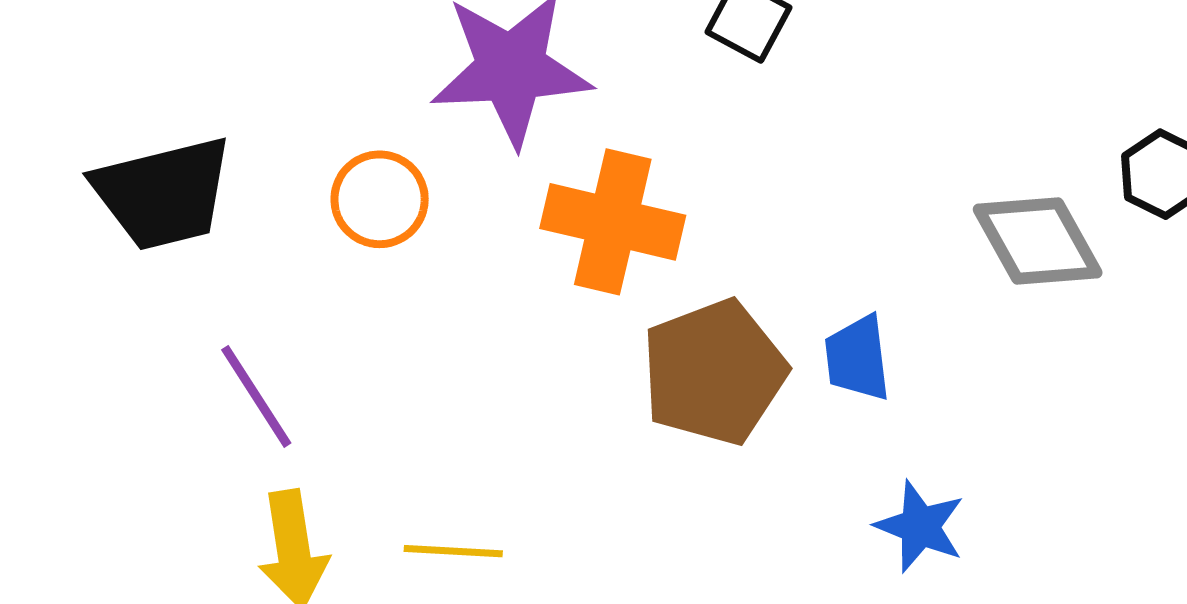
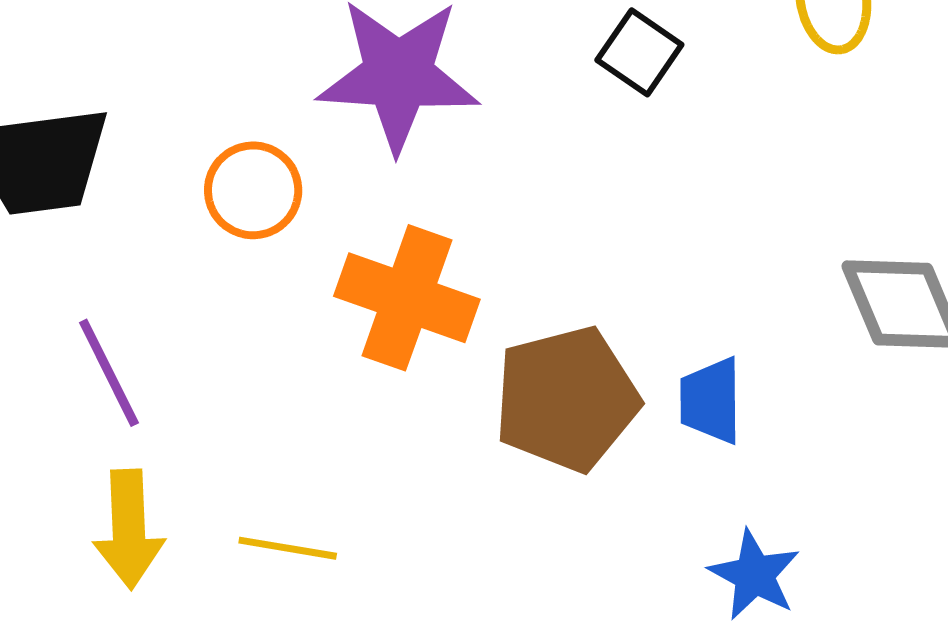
orange cross: (613, 222) -> (407, 298), moved

